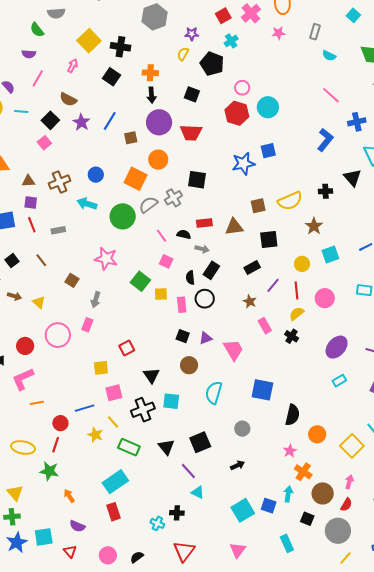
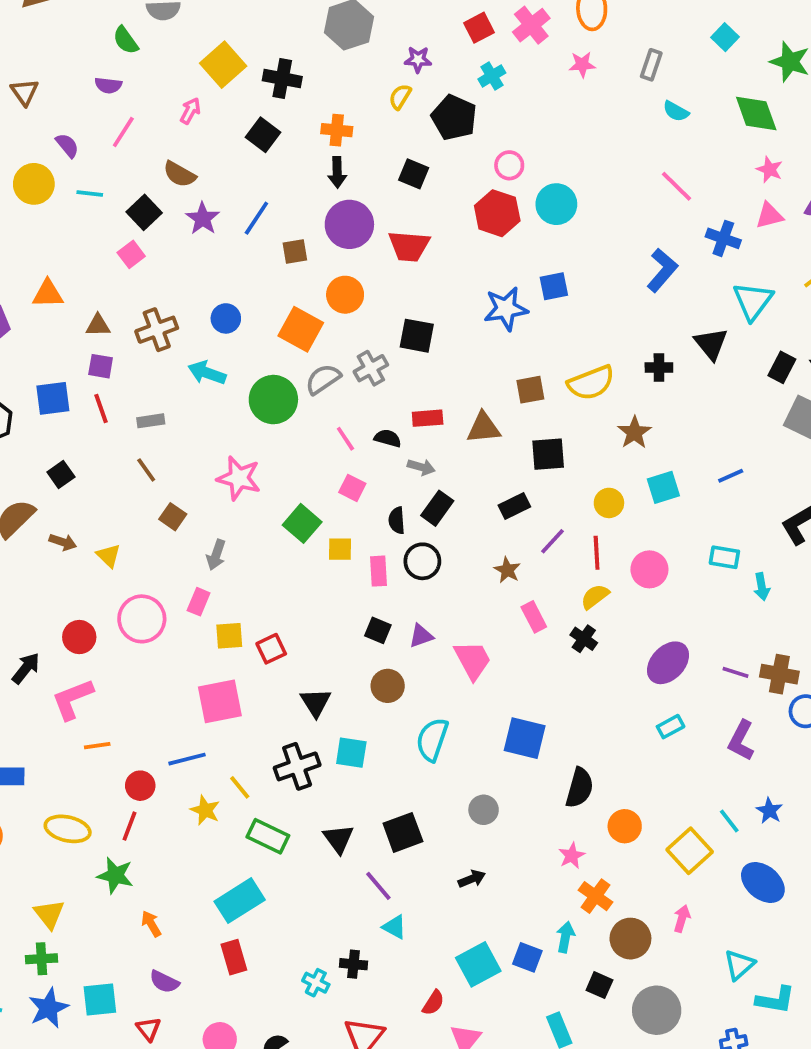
blue cross: (357, 122) -> (723, 238), turned 30
brown line: (41, 260) -> (146, 470), moved
yellow square: (101, 368) -> (229, 636), moved
pink square: (114, 393) -> (220, 701), moved, size x1.4
red semicircle: (346, 505) -> (433, 1003), moved

